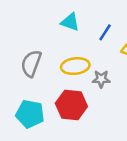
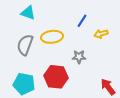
cyan triangle: (70, 22) -> (28, 13), moved
yellow ellipse: (75, 66) -> (52, 37), moved

